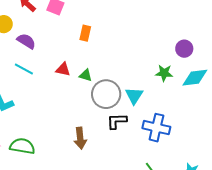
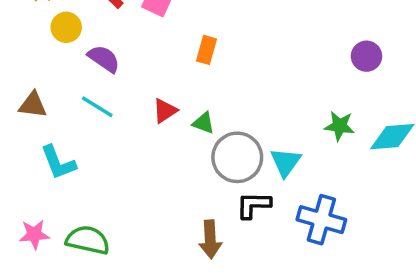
purple circle: (184, 49) -> (366, 56), moved
red triangle: (63, 69) -> (165, 111), turned -49
brown arrow: (80, 138) -> (210, 239), moved

